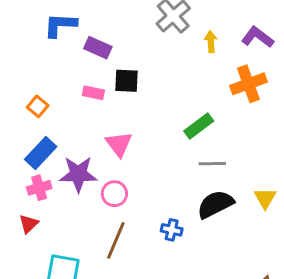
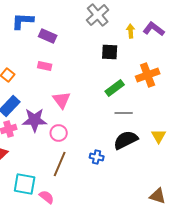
yellow arrow: (211, 42) -> (131, 31), moved
black square: (126, 81) -> (110, 52), moved
orange cross: (248, 84) -> (148, 75), moved

